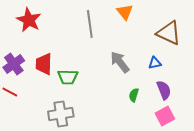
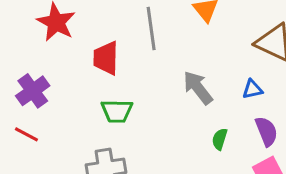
red trapezoid: (44, 64) -> (106, 58), moved

